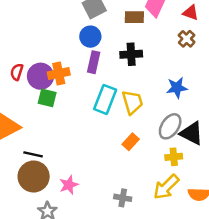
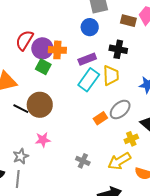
purple rectangle: (94, 62) -> (87, 59), moved, turned 42
red semicircle: (17, 72) -> (25, 40), size x1.5
yellow trapezoid: (132, 102) -> (111, 75), moved
gray ellipse: (170, 126) -> (120, 110), moved
yellow cross: (174, 157) -> (131, 139), turned -32
brown circle: (34, 177) -> (40, 105), moved

